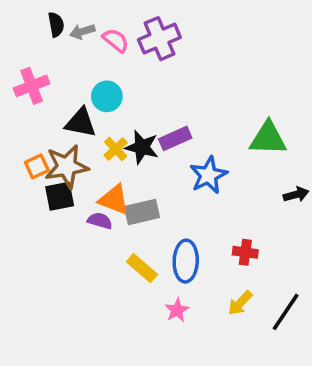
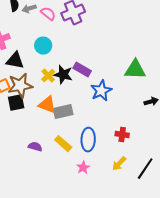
black triangle: (81, 123) -> (15, 61), moved
purple rectangle: (175, 138) -> (82, 70), turned 54
purple semicircle: (100, 221) -> (35, 147), moved

